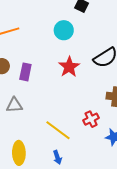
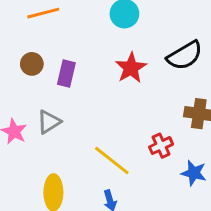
gray triangle: (14, 105) -> (49, 122), turned -30

